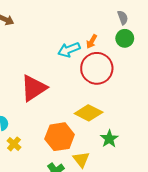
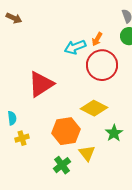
yellow cross: (14, 144) -> (22, 138), turned 32

